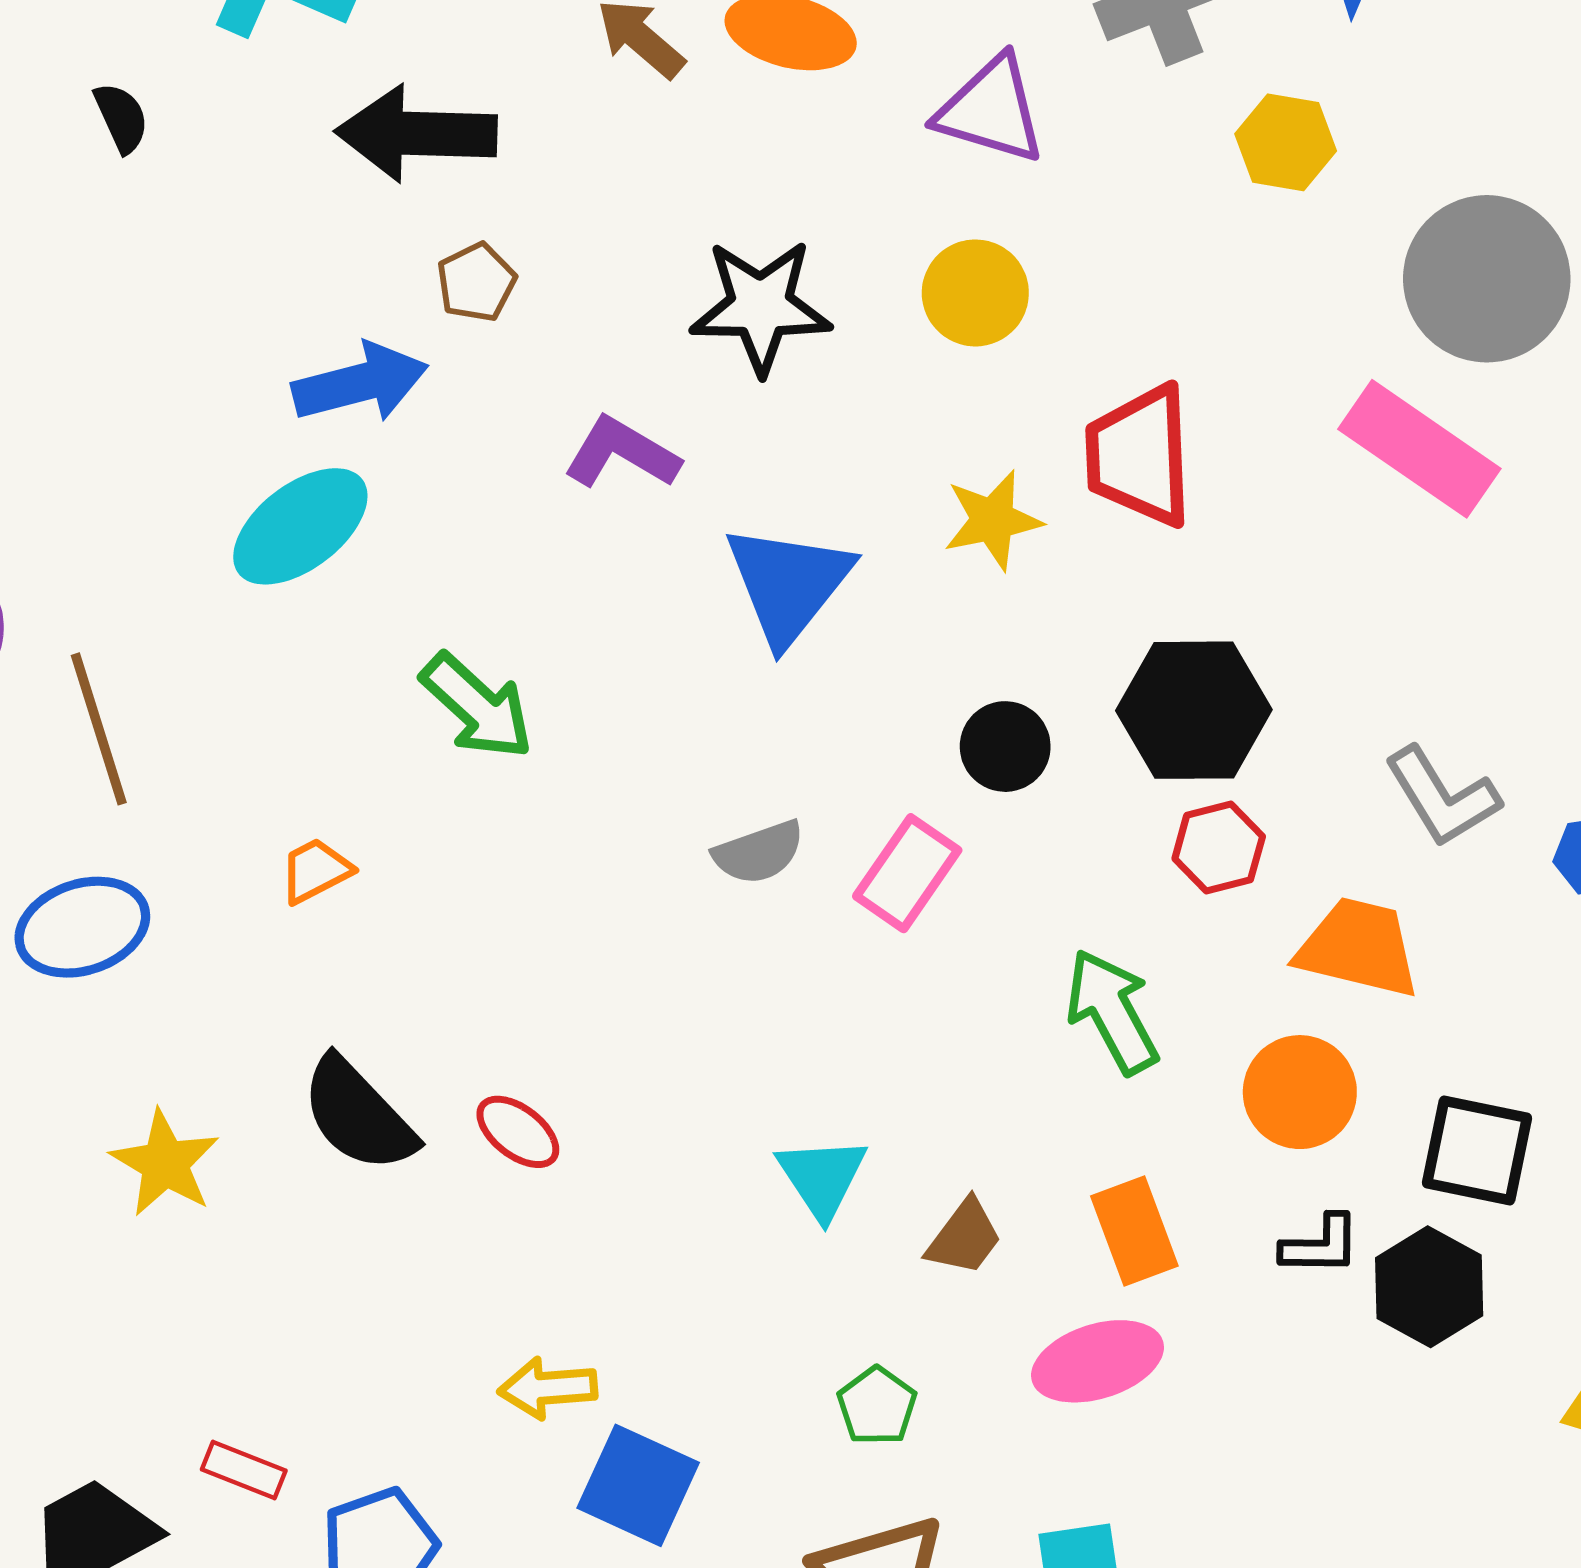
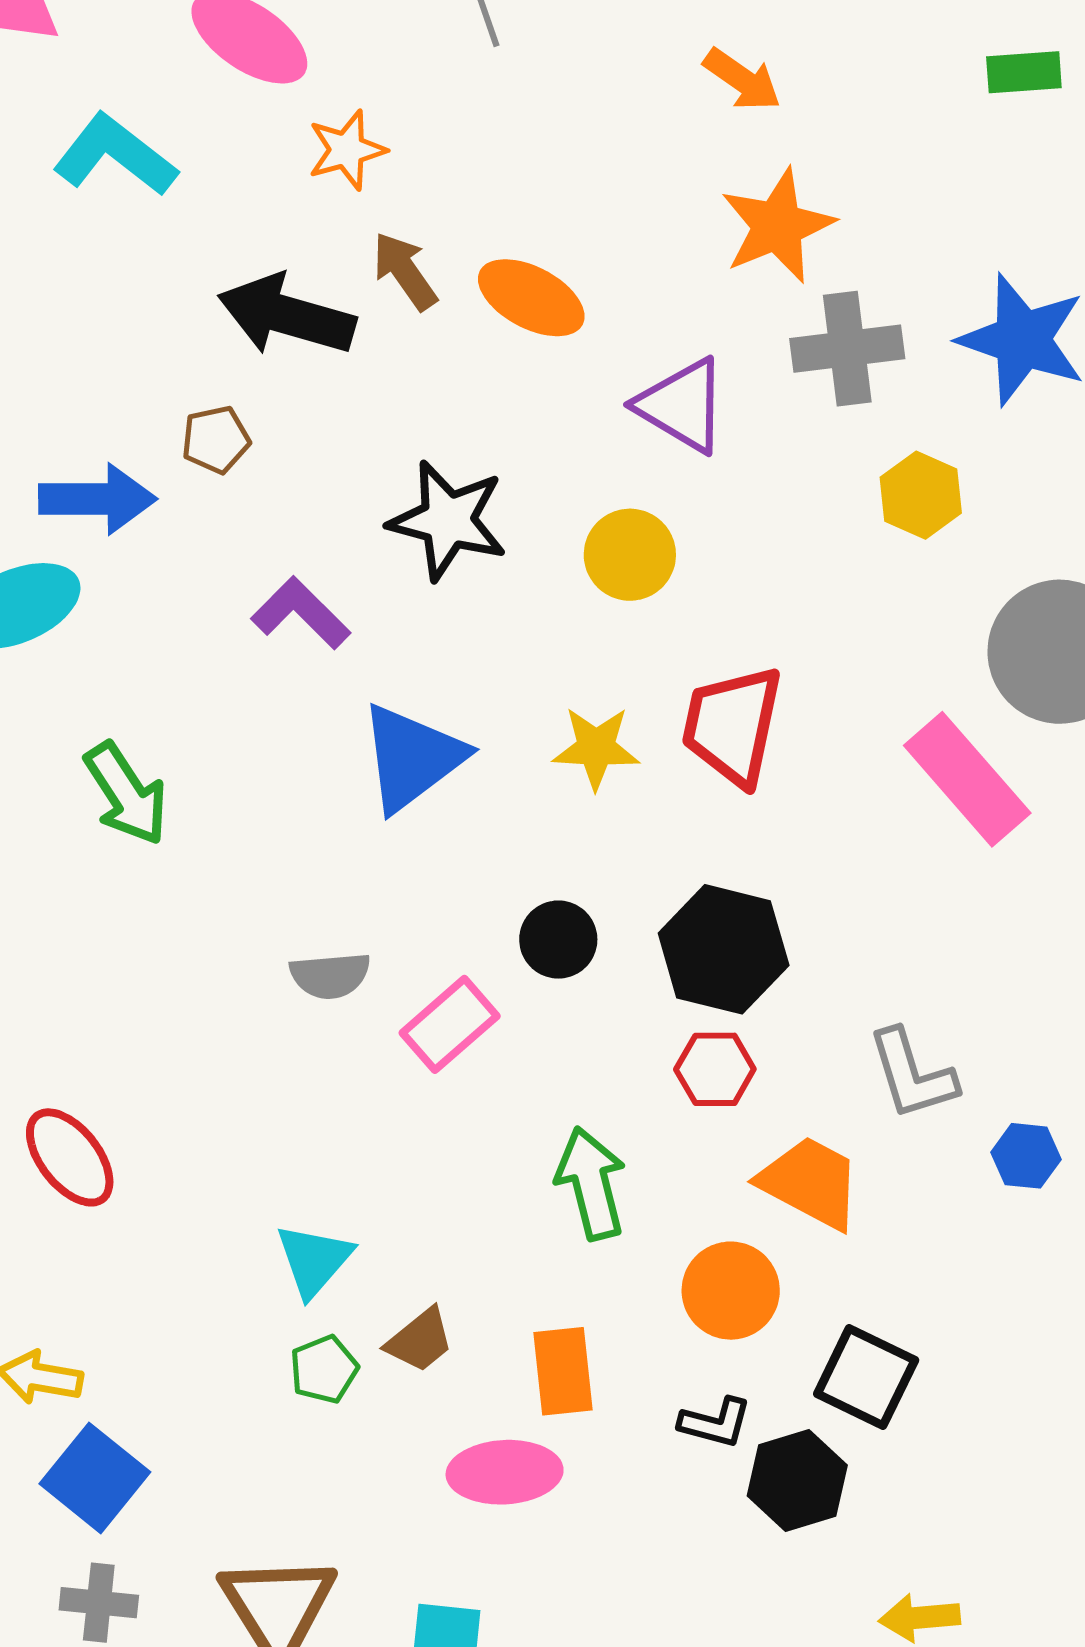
black arrow: (416, 134) -> (287, 315), moved
red ellipse: (518, 1132) -> (70, 1157), size x1.4
green pentagon: (877, 1406) -> (324, 1369), moved

